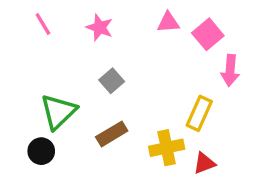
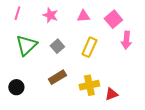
pink triangle: (168, 22) -> (83, 16), moved
pink line: (43, 24) -> (17, 13), turned 48
green triangle: (58, 112) -> (26, 45), moved
yellow rectangle: (199, 113) -> (89, 47), moved

